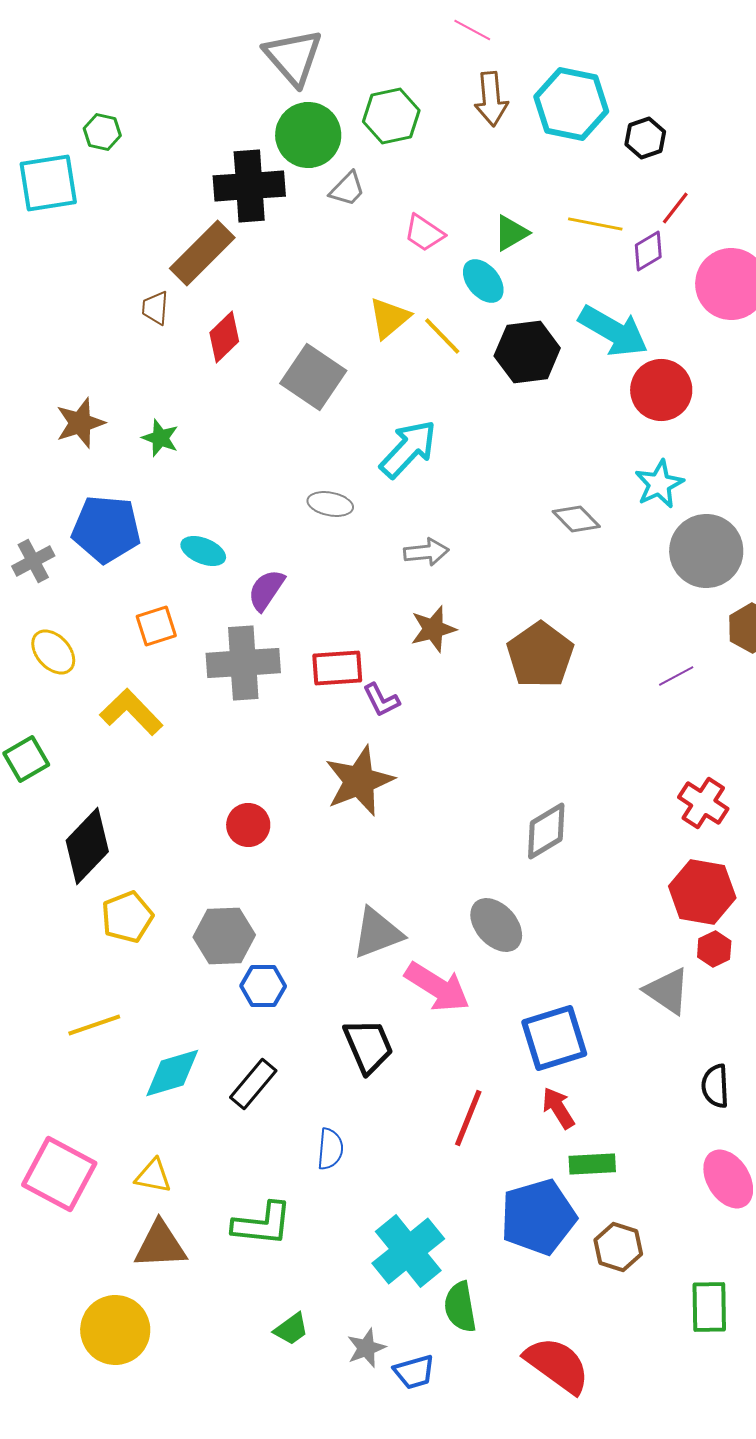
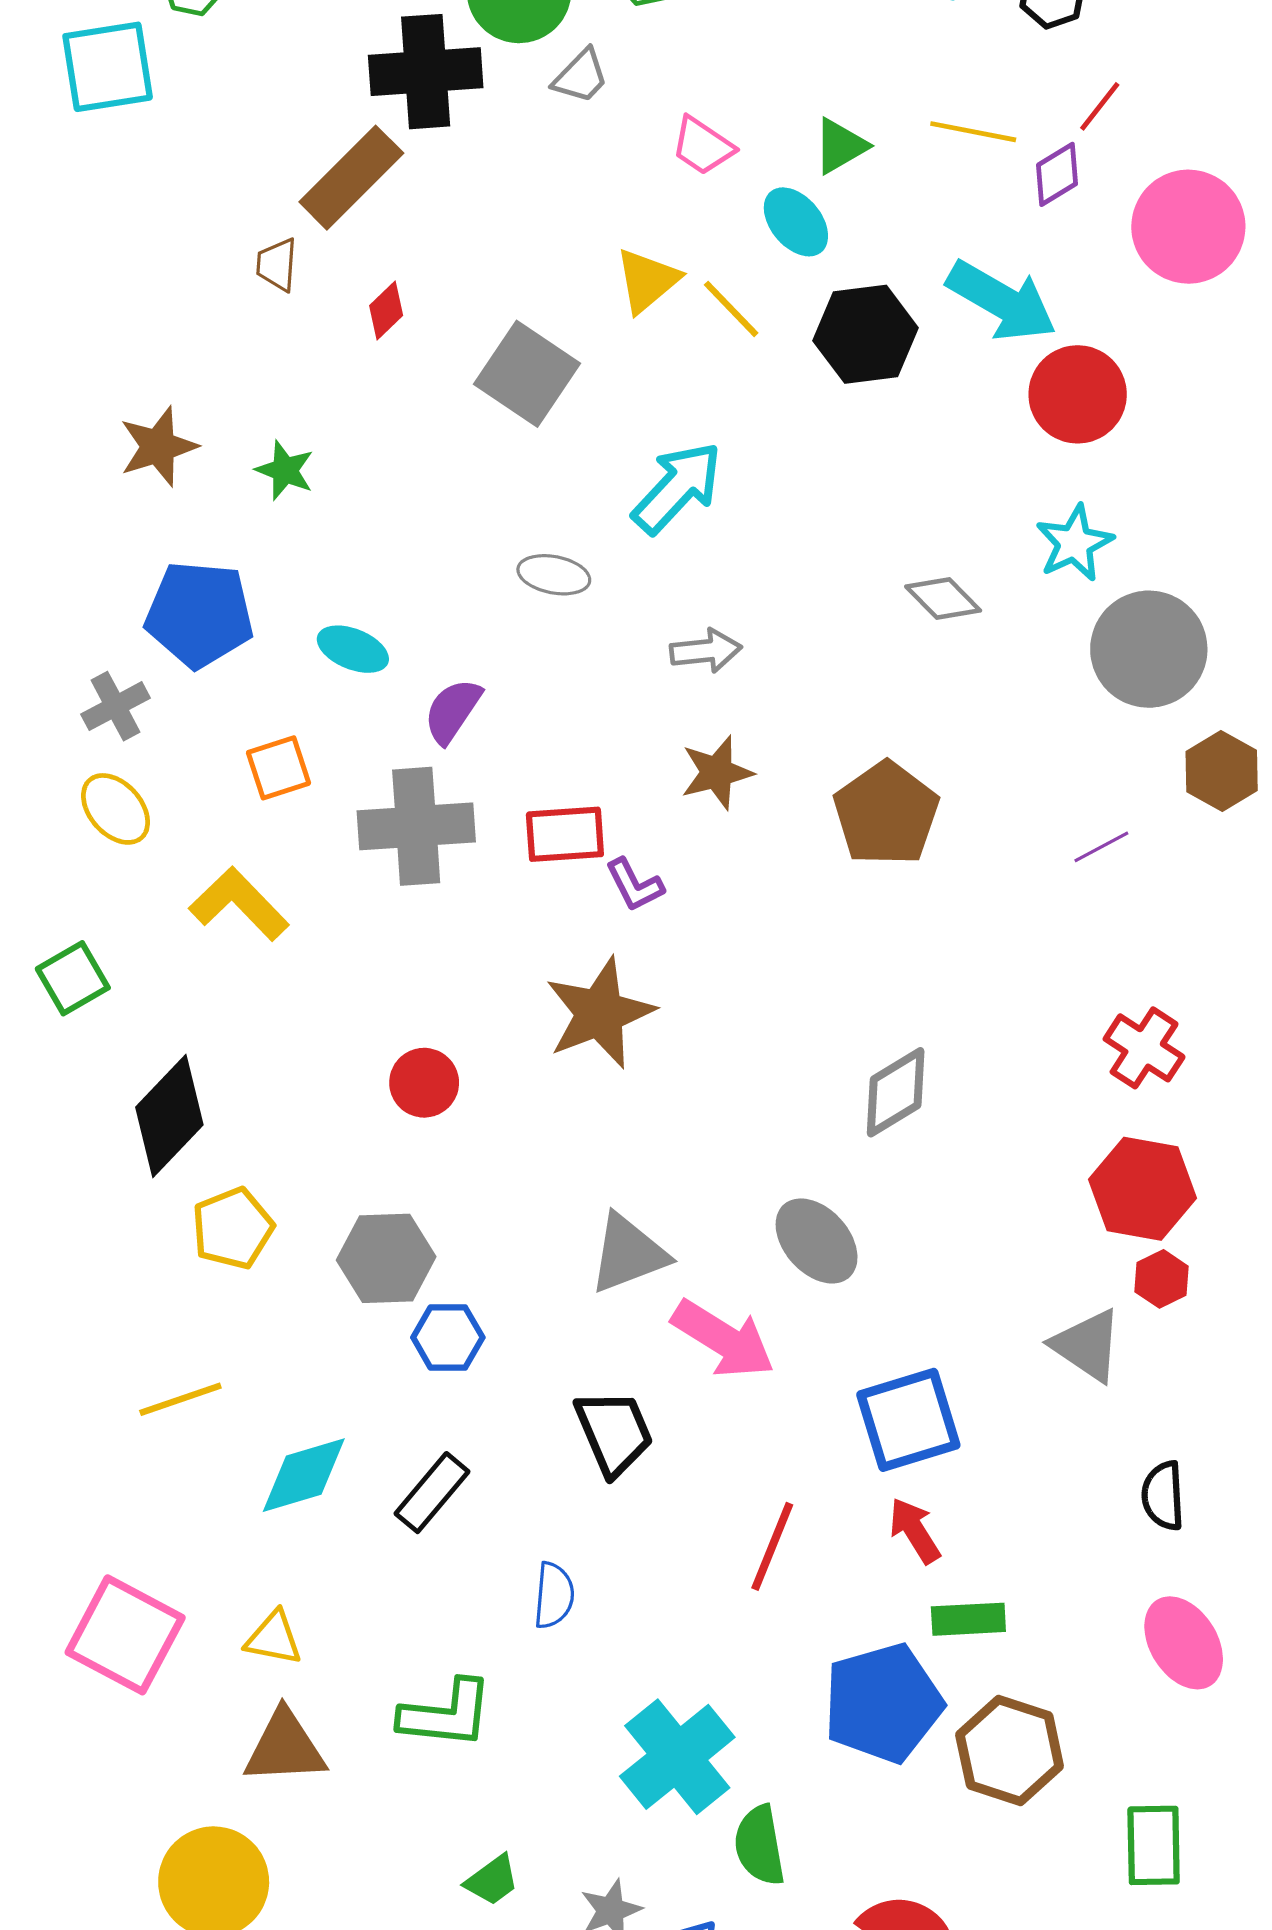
red diamond: (224, 337) -> (386, 311), size x0.7
gray cross: (33, 561) -> (116, 706), moved
brown hexagon: (618, 1247) -> (1010, 1750), size x1.4

